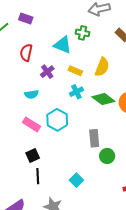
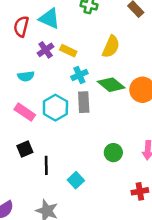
cyan triangle: (63, 45) -> (49, 19), moved
yellow rectangle: (75, 71) -> (68, 51), moved
gray rectangle: (94, 138) -> (84, 102), moved
black line: (38, 176) -> (46, 165), moved

